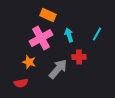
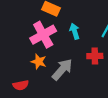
red cross: (79, 57) -> (95, 56), moved
orange star: (29, 62) -> (39, 62), moved

